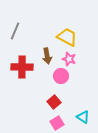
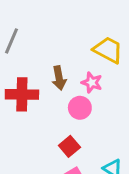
yellow trapezoid: (67, 37) -> (108, 50), moved

